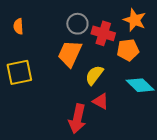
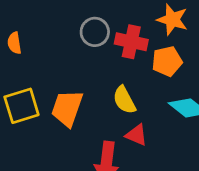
orange trapezoid: (70, 54) -> (67, 108), moved
yellow semicircle: (94, 75) -> (124, 100), turned -60

